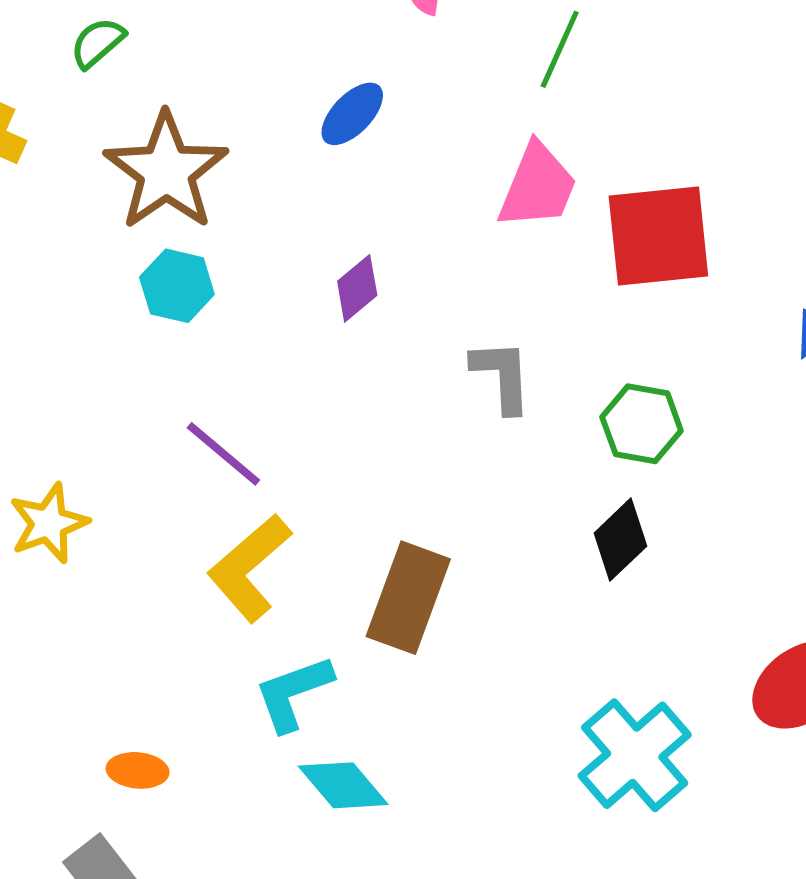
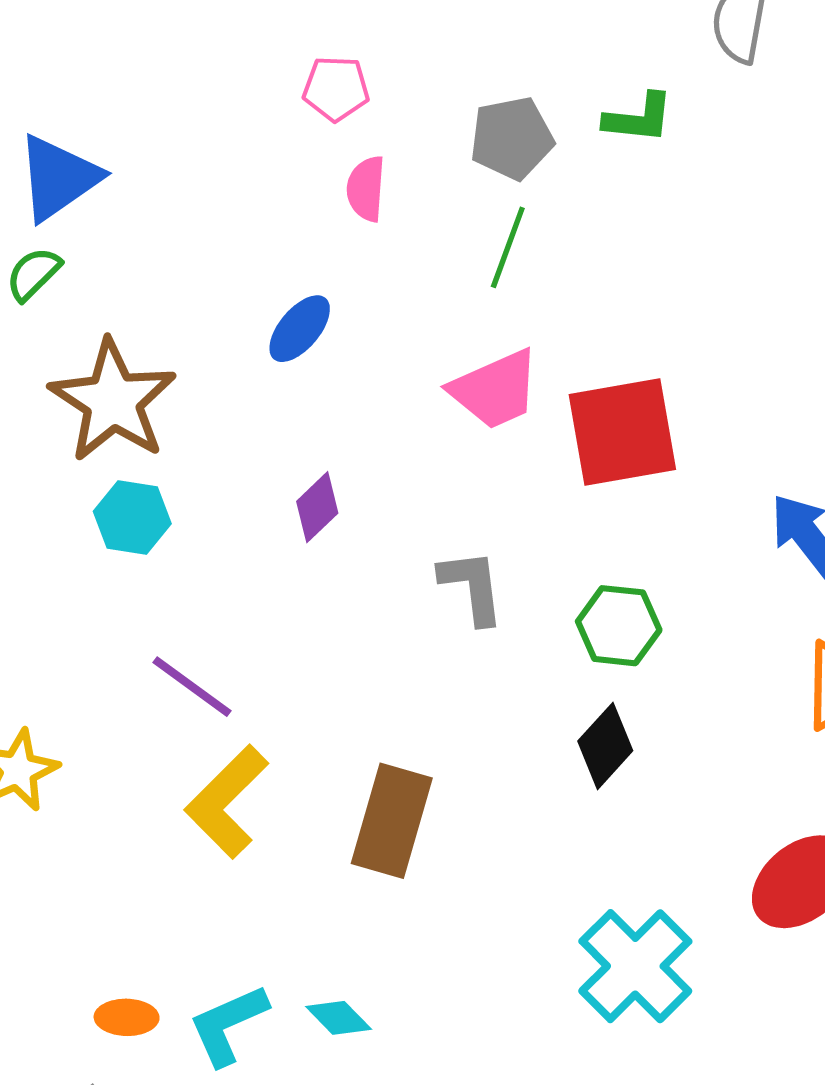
pink trapezoid: (538, 186) -> (495, 390), turned 48
cyan L-shape: (293, 693) -> (228, 1025), moved
cyan diamond: (343, 785) -> (339, 1018), size x0.7

